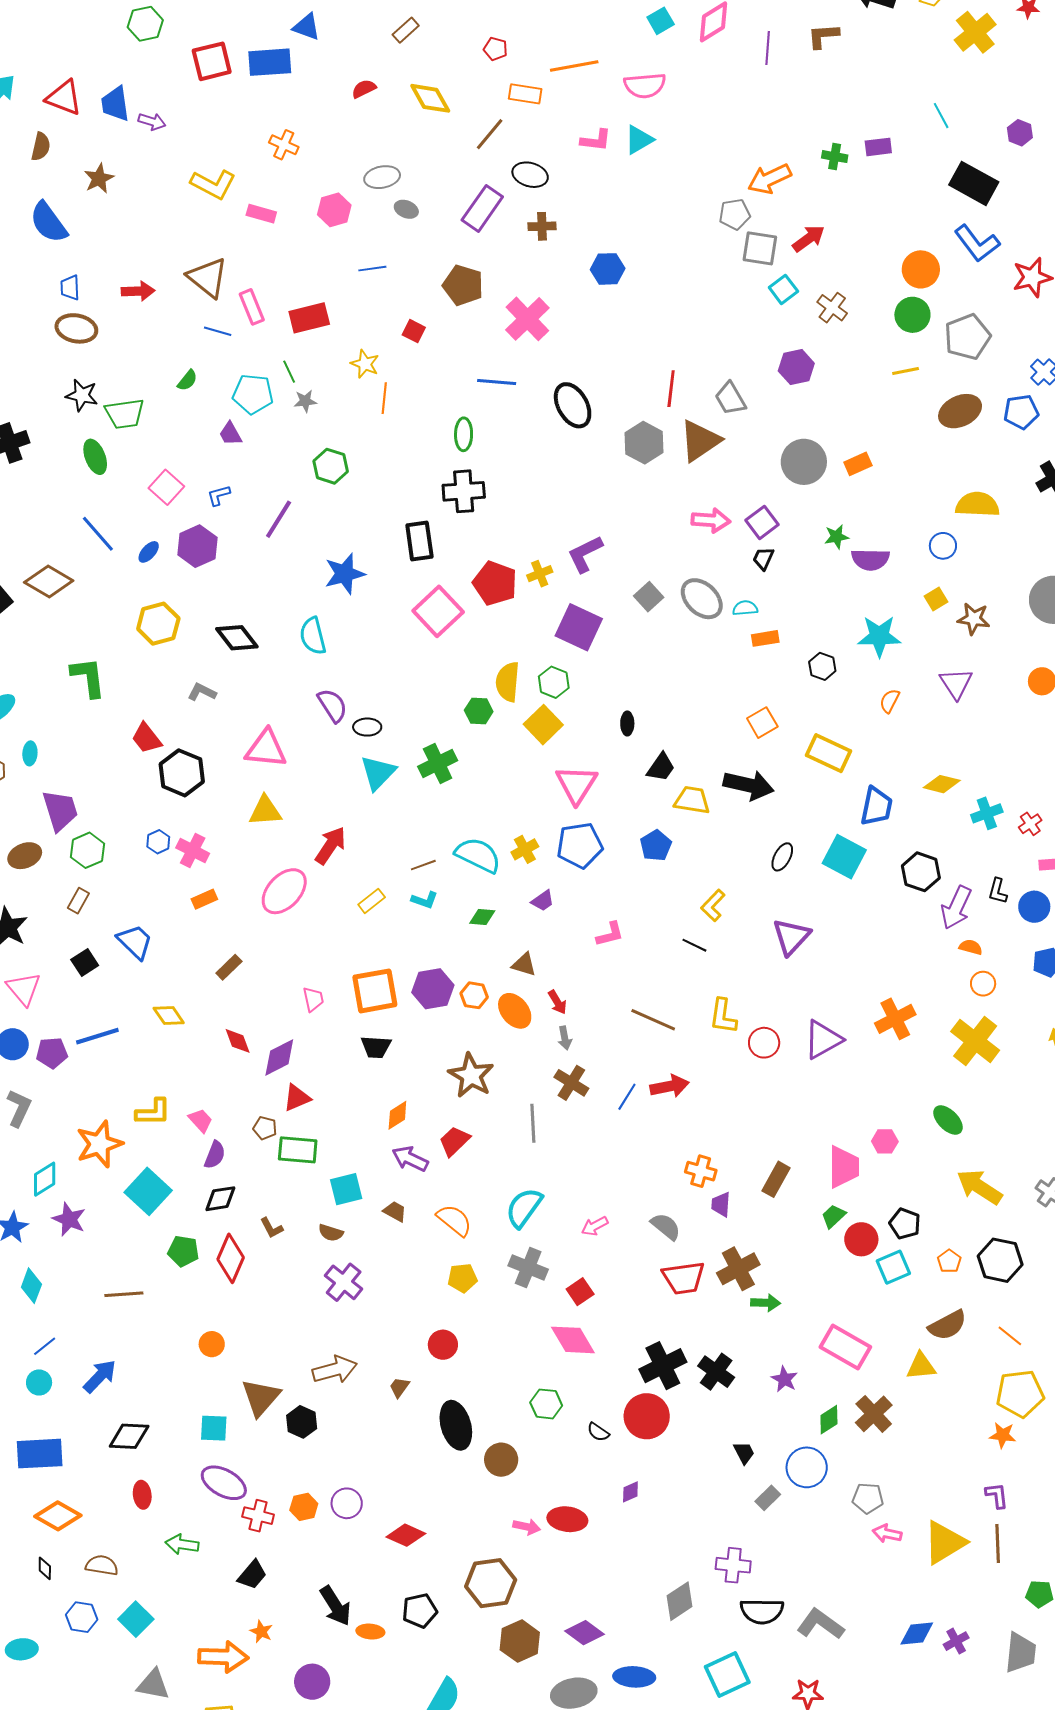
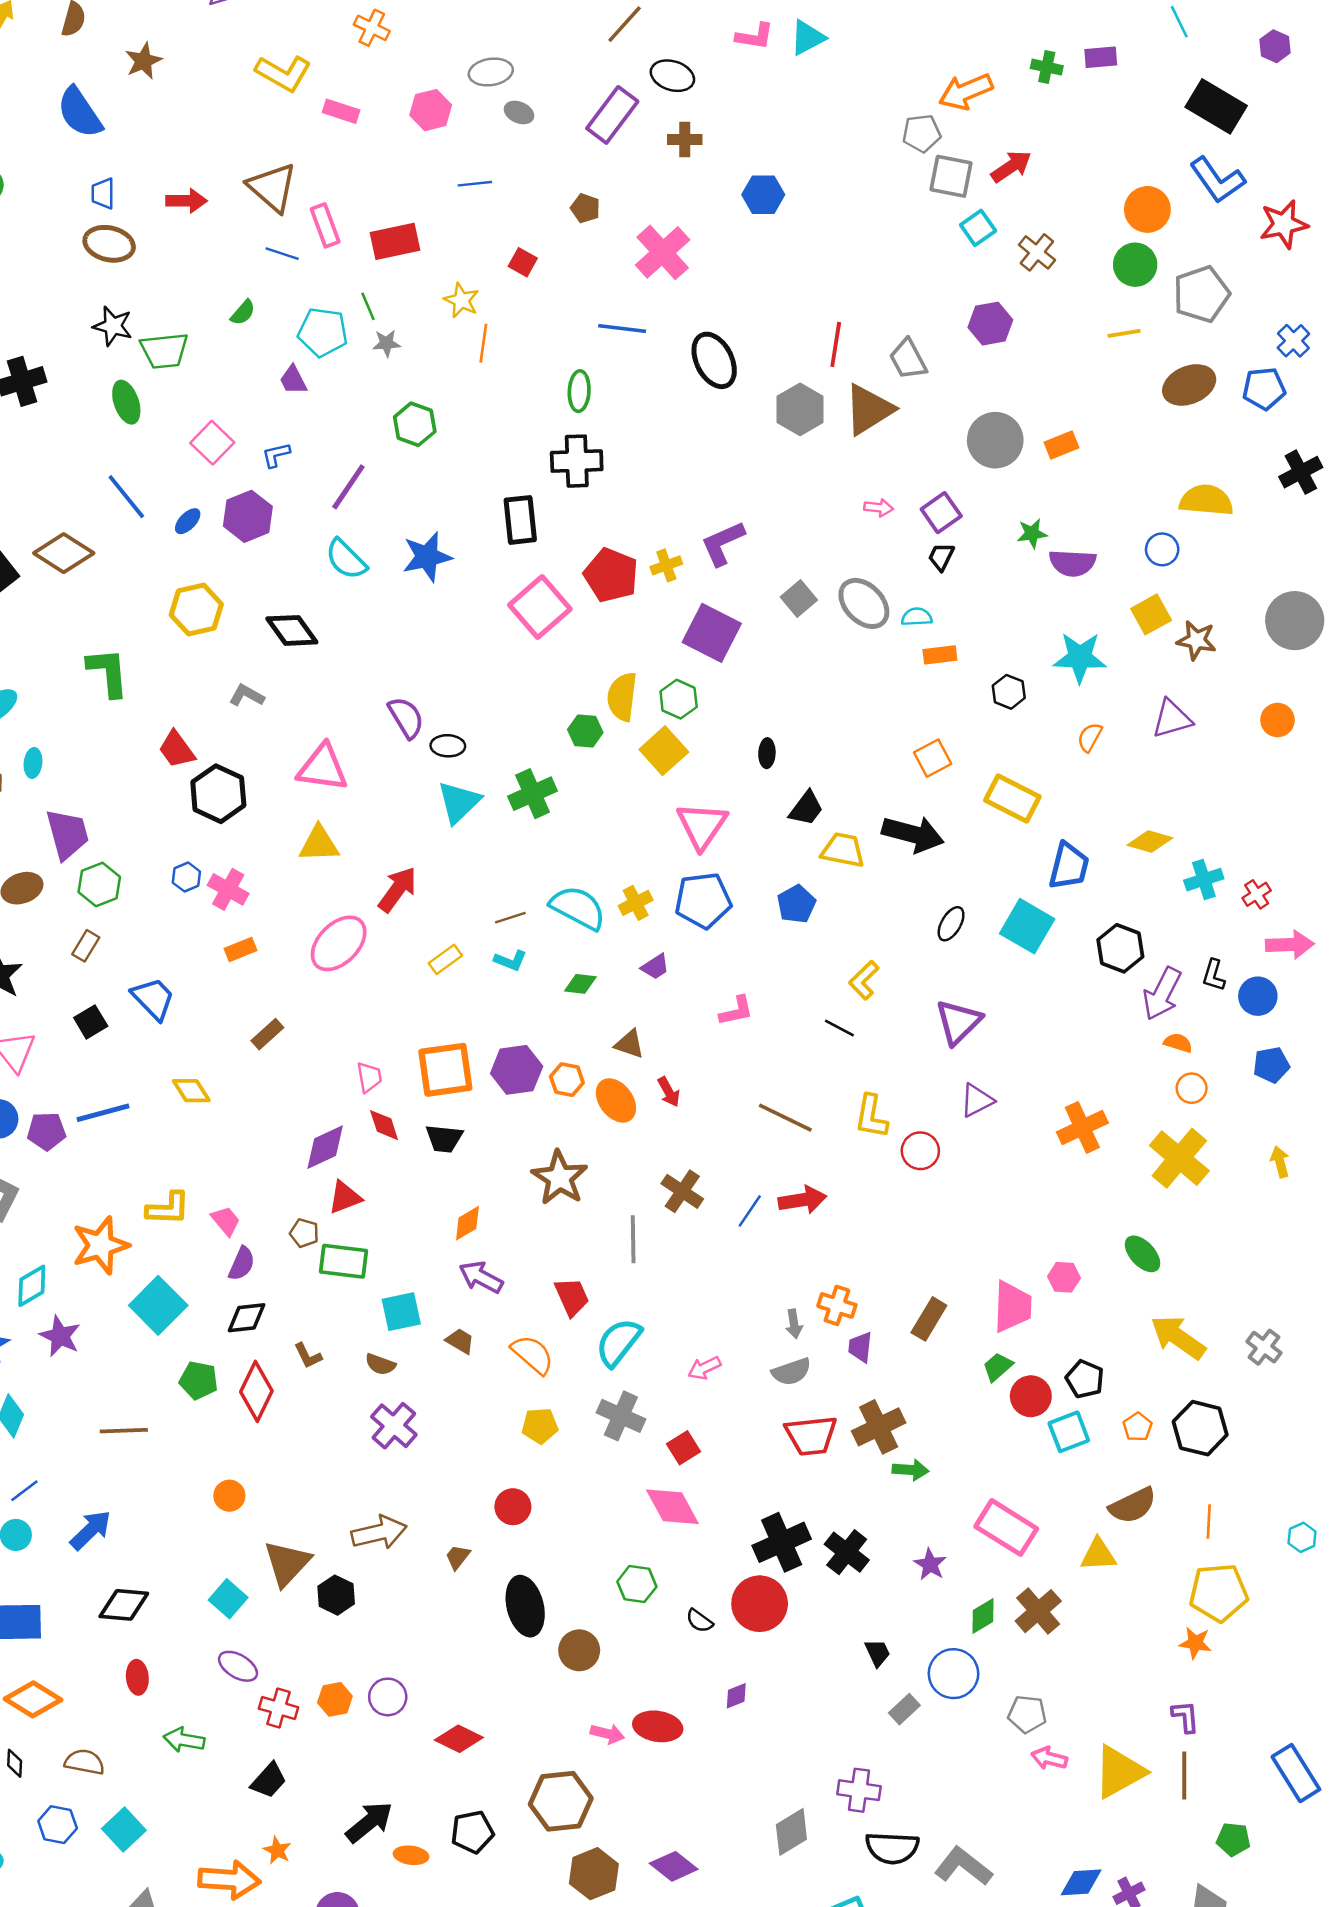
brown pentagon: (463, 285) -> (585, 208), size x0.6
pink arrow: (711, 520) -> (879, 508), size x0.6
yellow square: (936, 599) -> (1151, 614), size x1.4
cyan semicircle: (313, 636) -> (346, 559), moved, turned -33
purple triangle: (956, 683) -> (1172, 719), turned 45
gray arrow: (565, 1038) -> (794, 1324), moved
purple triangle: (823, 1040) -> (977, 1100), moved, size x0.7
red diamond: (238, 1041) -> (384, 1125), moved
red trapezoid: (454, 1141) -> (572, 1297), moved, turned 108
gray semicircle: (666, 1226) -> (791, 1372), turned 120
orange line: (1010, 1336) -> (1209, 1521), turned 52
cyan square: (214, 1428) -> (228, 1599), turned 36
purple ellipse: (224, 1483) -> (238, 1666), size x0.7
black arrow: (335, 1606) -> (369, 1822), turned -99

